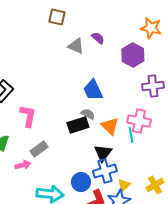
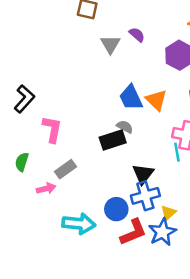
gray triangle: (76, 46) -> (110, 44), turned 36
orange triangle: (110, 126) -> (156, 100), moved

